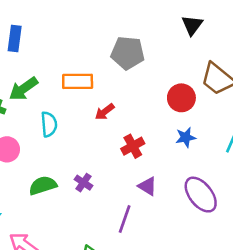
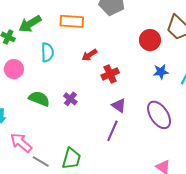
red arrow: (105, 112) -> (89, 55), moved
blue star: (186, 137) -> (161, 72), moved
green semicircle: (43, 185) -> (39, 99), turned 35
purple line: (125, 219) -> (112, 131), moved

